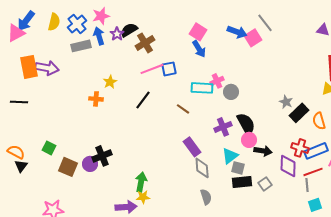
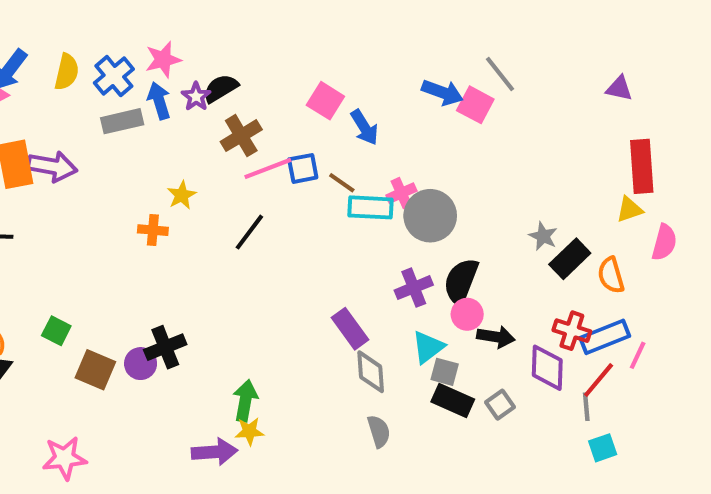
pink square: (198, 32) -> (325, 101), moved
pink square: (253, 38) -> (475, 105), turned -30
brown cross: (145, 43) -> (241, 136), moved
gray circle: (231, 92) -> (430, 216), size x1.6
brown line: (183, 109) -> (342, 183), moved
black semicircle: (246, 124) -> (461, 281), turned -130
red line: (313, 172) -> (599, 380), turned -30
black rectangle: (242, 182) -> (453, 401), turned 30

